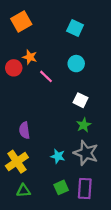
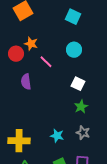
purple semicircle: (24, 130) -> (26, 82), moved
gray star: (86, 153) -> (83, 133), size x0.6
yellow cross: (17, 162) -> (19, 141), turned 35

